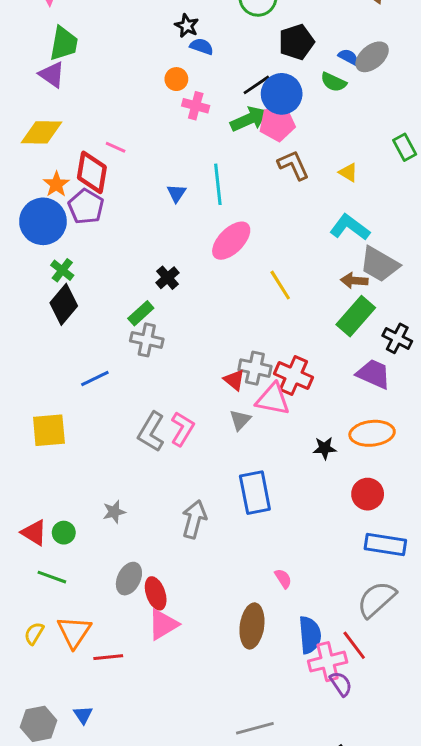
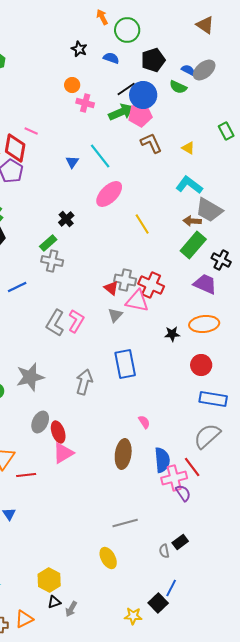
blue semicircle: (202, 46) -> (111, 58), moved
cyan line: (218, 184) -> (100, 156), turned -32
gray star: (114, 512) -> (30, 377), size x1.8

